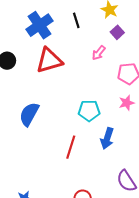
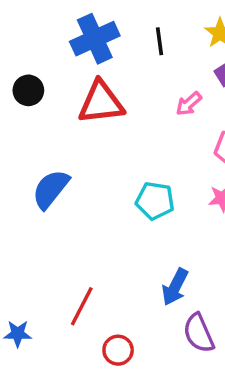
blue arrow: (107, 138) -> (175, 287), moved
red line: (71, 147) -> (82, 306), moved

